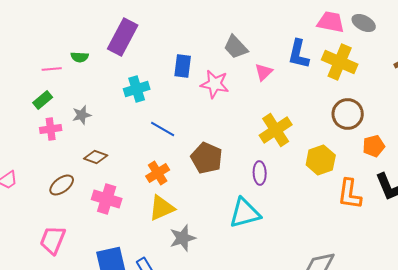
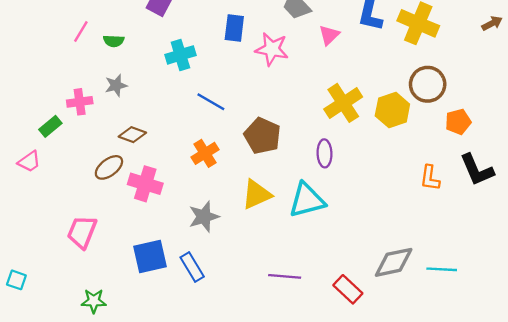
green semicircle: (80, 57) -> (114, 41), moved
pink line: (52, 69) -> (81, 32), turned -54
green rectangle: (43, 100) -> (50, 126), moved
yellow hexagon: (321, 160) -> (392, 110), moved
brown ellipse: (62, 185) -> (109, 167), moved
orange L-shape: (350, 194) -> (430, 178), size x0.7
yellow triangle: (162, 208) -> (257, 194), moved
gray star: (183, 238) -> (204, 217), moved

